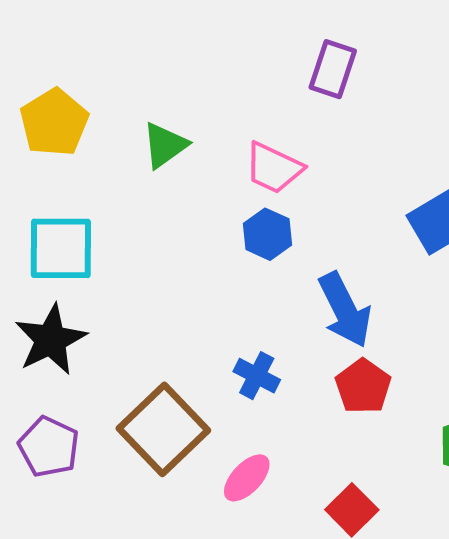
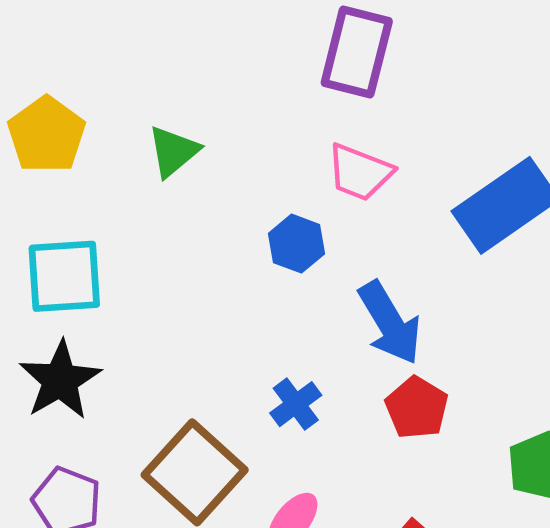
purple rectangle: (333, 69) -> (357, 52), size x1.4
pink trapezoid: (274, 168) -> (360, 172), moved
blue cross: (257, 376) -> (296, 404), turned 30

